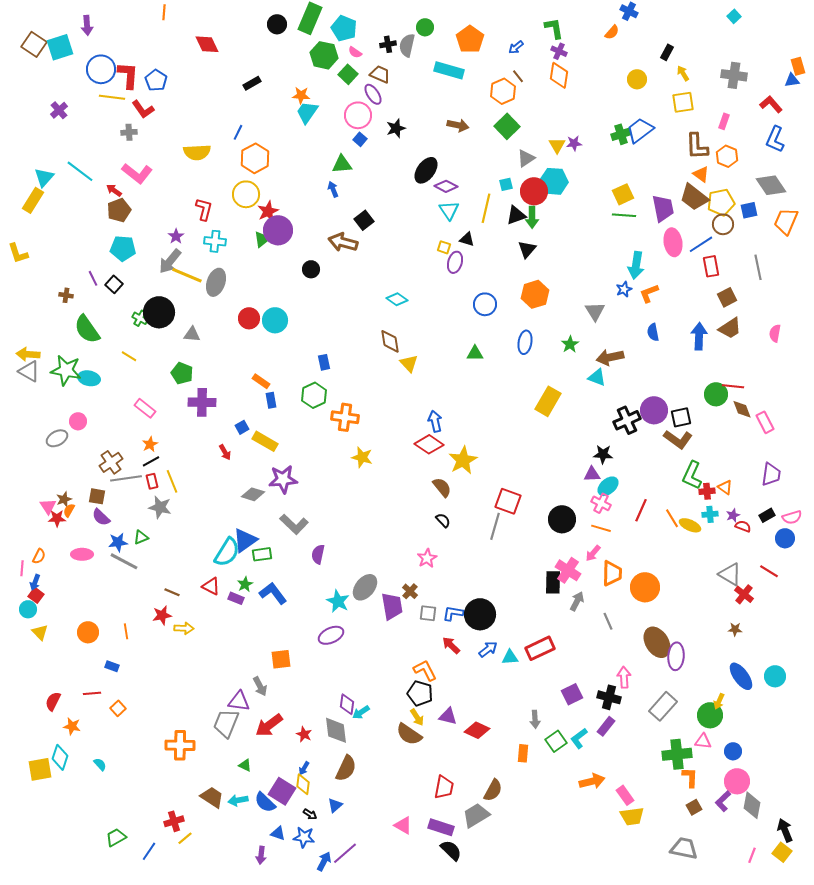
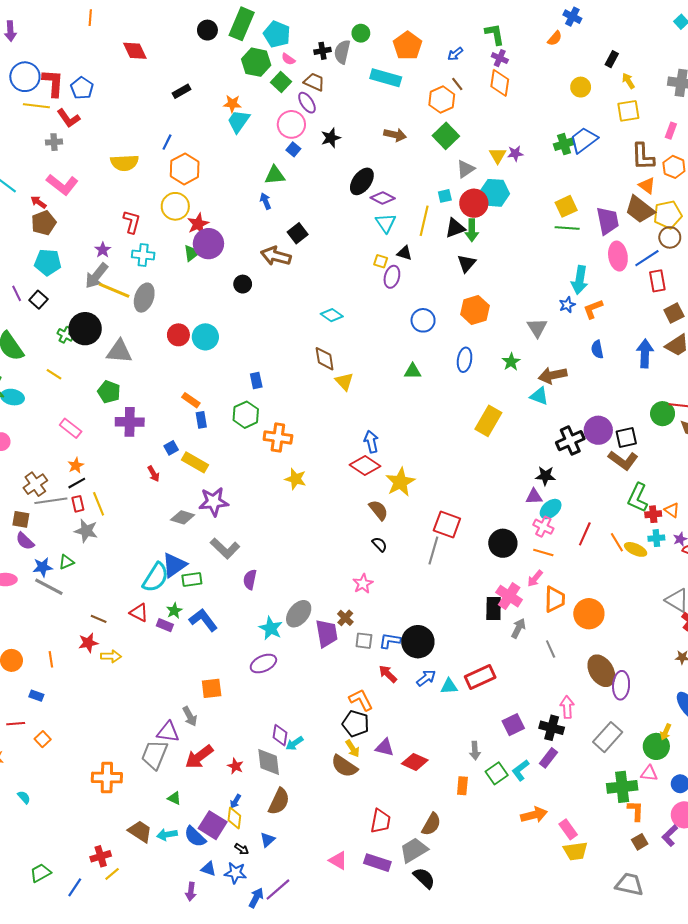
gray triangle: (192, 334) -> (119, 351), size x1.5
black semicircle: (451, 850) -> (424, 878), moved

